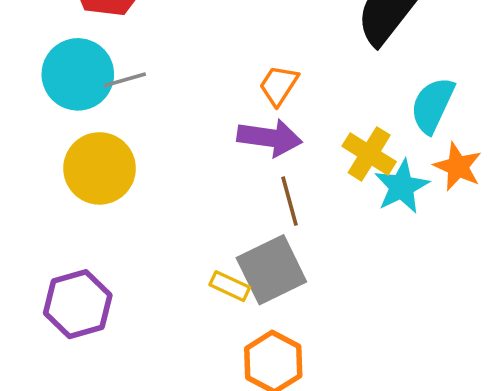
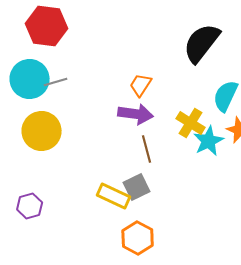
gray square: (271, 270) -> (137, 187), size x0.7
yellow rectangle: (230, 286) -> (114, 196), size x1.5
purple hexagon: (78, 304) -> (30, 206), size x0.7

